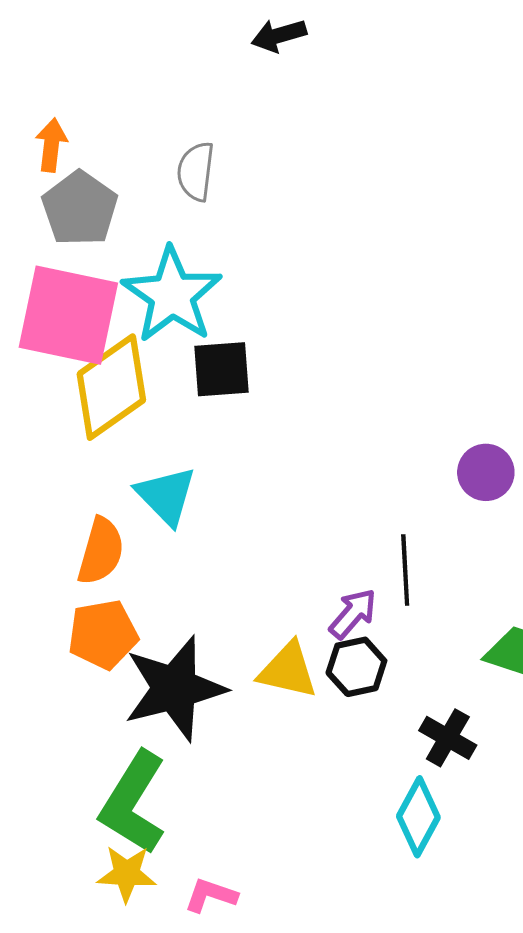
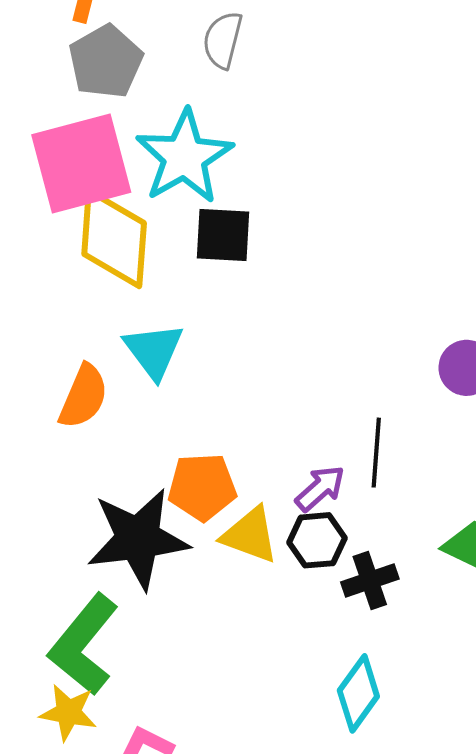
pink square: (68, 315) -> (81, 163), turned -34
yellow diamond: (111, 387) -> (114, 239), turned -58
orange pentagon: (103, 634) -> (202, 487), moved
black cross: (448, 738) -> (370, 580), moved, turned 34

